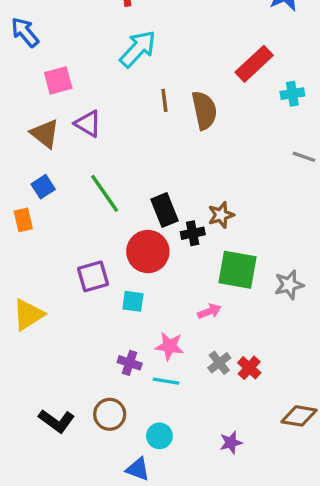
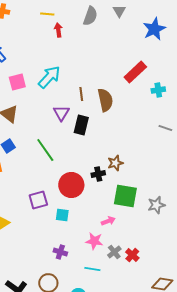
cyan arrow: (138, 49) -> (49, 77), moved
purple triangle: (88, 124) -> (61, 113), moved, turned 30
black rectangle: (164, 210) -> (81, 125), moved, turned 36
pink star: (169, 346) -> (94, 241), moved
cyan line: (166, 381) -> (92, 269), moved

